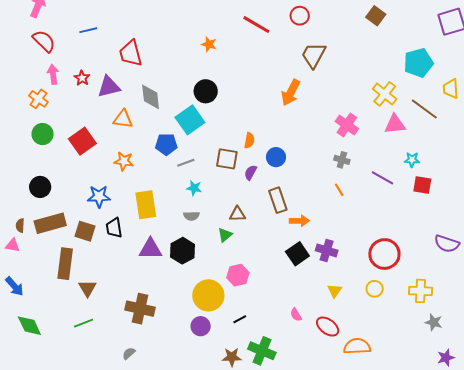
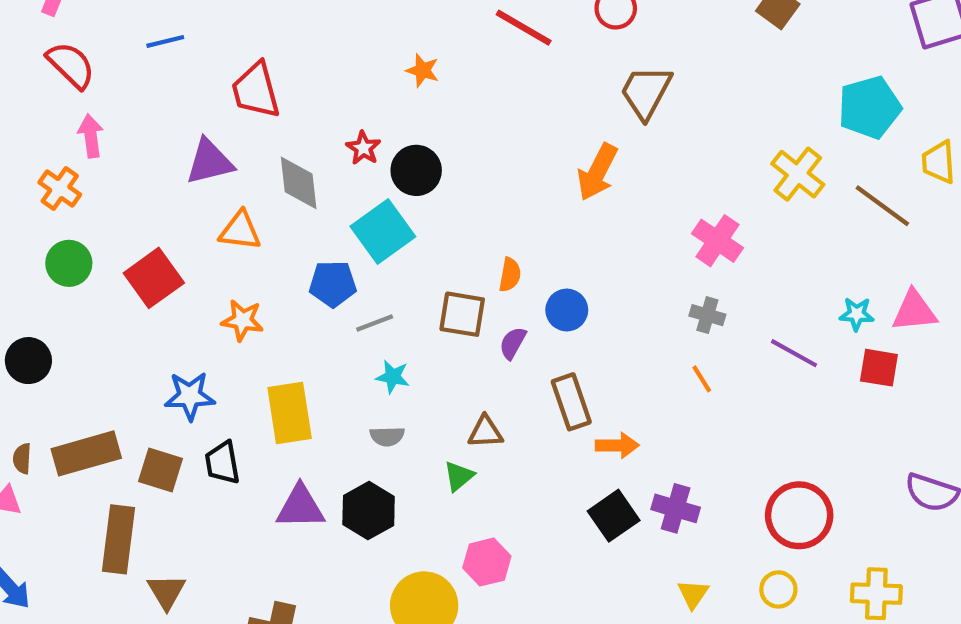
red star: (82, 78) -> (363, 148), moved
pink triangle: (395, 124) -> (914, 311), moved
black circle: (40, 187) -> (28, 361), moved

